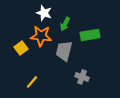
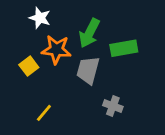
white star: (44, 13) -> (40, 18), moved
green arrow: (65, 24) -> (89, 33), size x1.5

